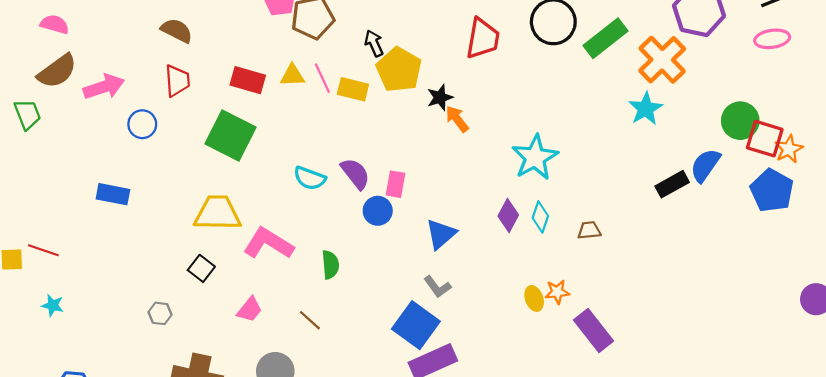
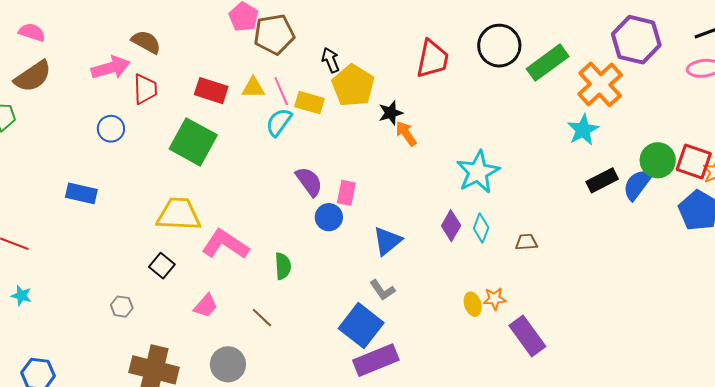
pink arrow: (104, 87) -> (111, 68), moved
green circle: (740, 121) -> (658, 160), moved
cyan semicircle: (310, 178) -> (279, 122), moved, turned 104
black rectangle: (672, 184) -> (602, 180), moved

